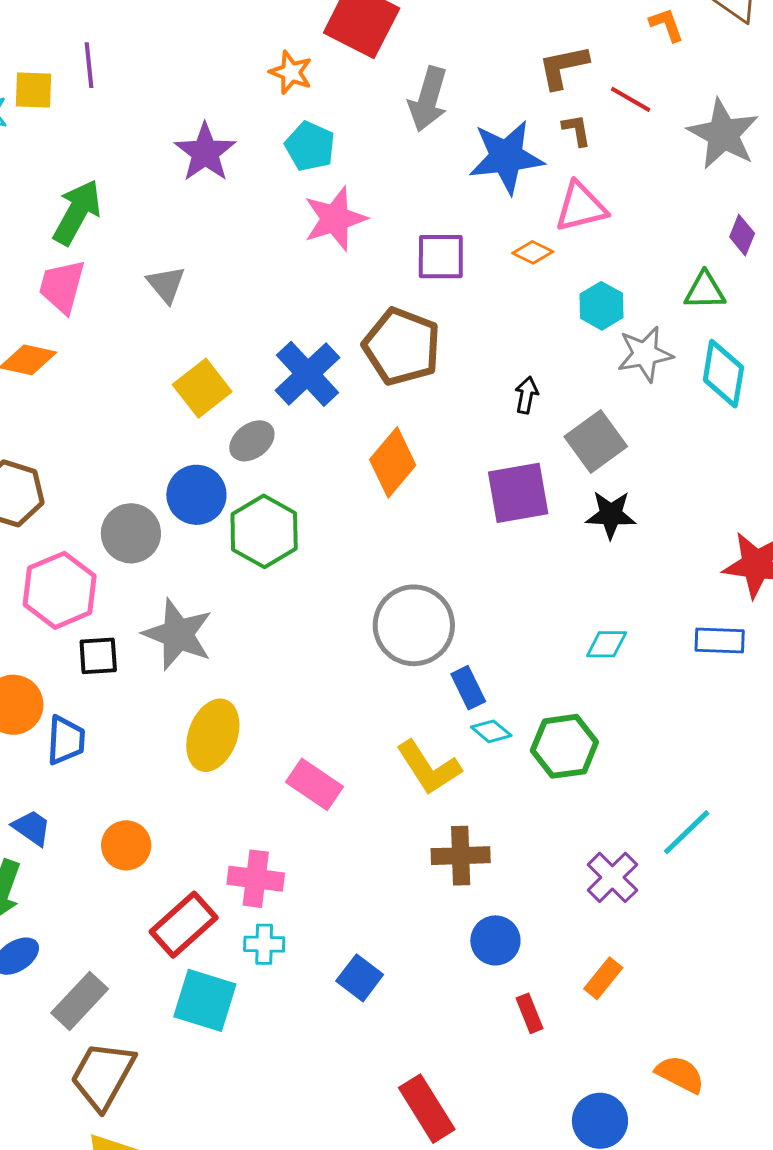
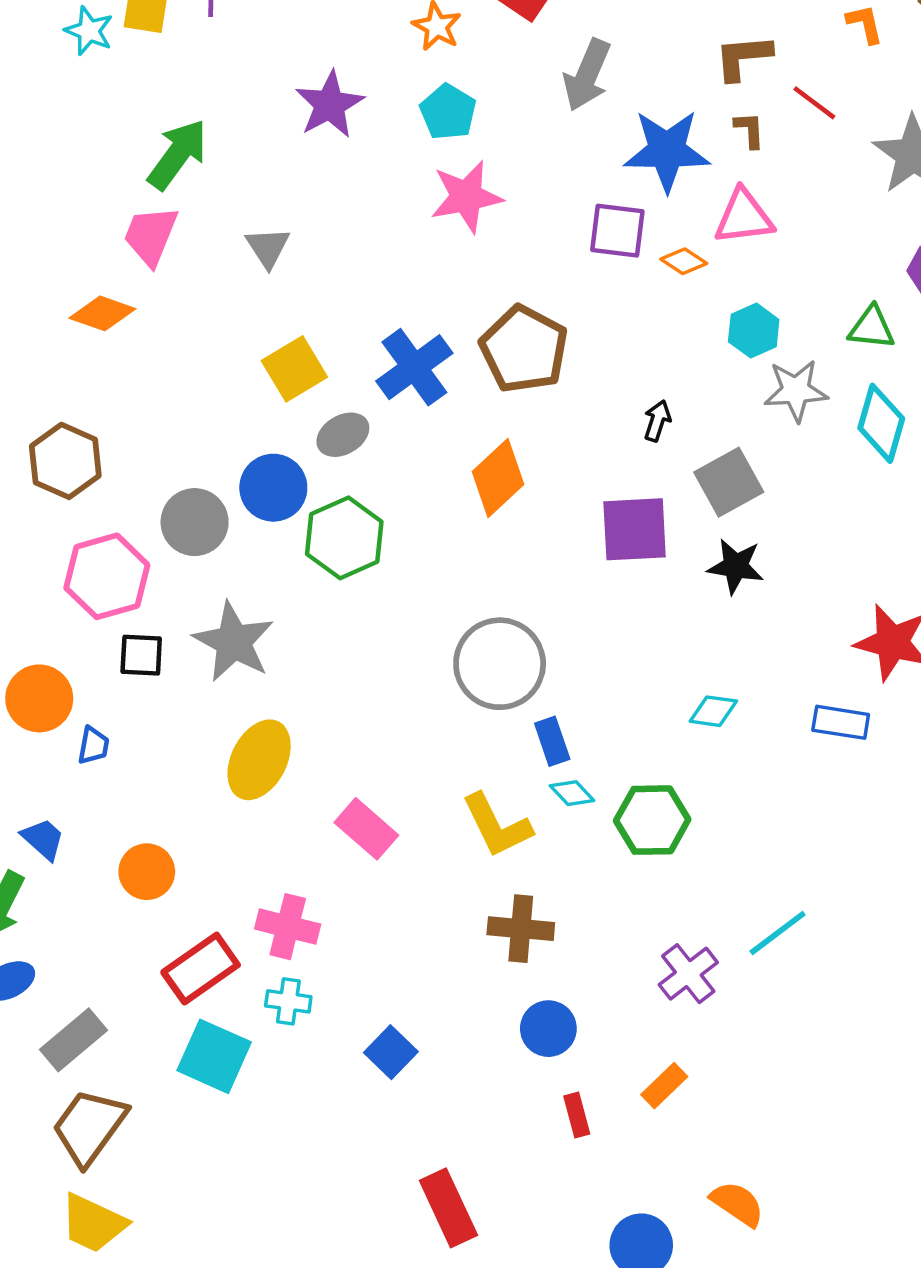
purple square: (441, 257) -> (617, 231), moved
blue trapezoid: (66, 740) -> (93, 745), size x0.7

